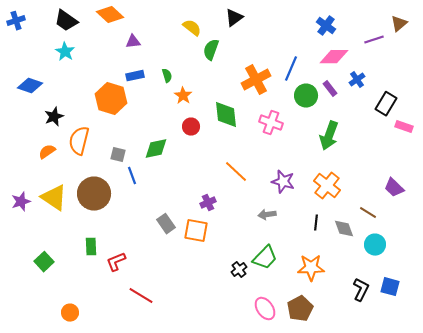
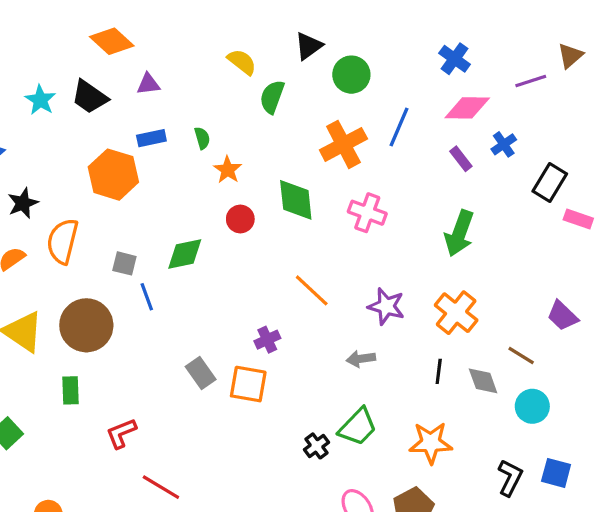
black trapezoid: (66, 21) -> (90, 97), moved
green circle: (306, 96) -> (351, 75), moved
green rectangle: (91, 247) -> (70, 390), moved

